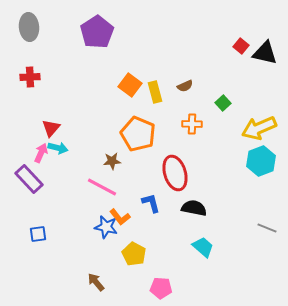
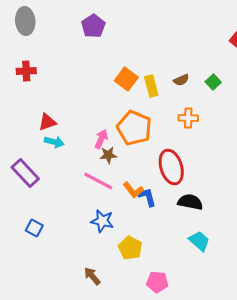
purple pentagon: (97, 32) -> (93, 26), size x0.7
green square: (223, 103) -> (213, 82), moved
red triangle: (51, 128) -> (47, 122), turned 30
pink arrow: (41, 153) -> (101, 139), moved
orange L-shape: (120, 217) -> (133, 190), moved
blue square: (38, 234) -> (34, 228), turned 36

